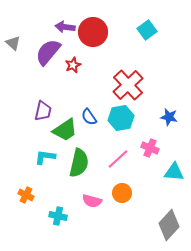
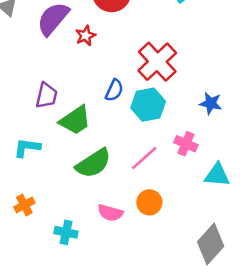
blue semicircle: (89, 117) -> (114, 90), moved, turned -120
cyan L-shape: (45, 157) -> (27, 148), moved
green semicircle: (79, 163) -> (93, 163), turned 44
orange cross: (26, 195) -> (24, 205), turned 35

